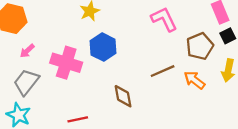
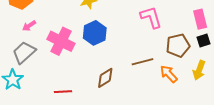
brown diamond: (123, 96) -> (105, 78), turned 60

